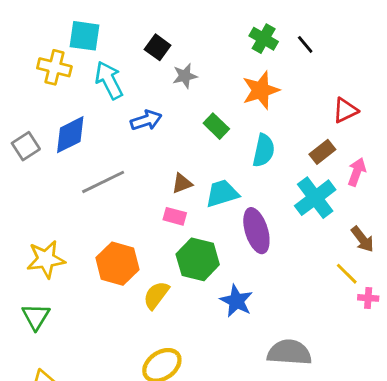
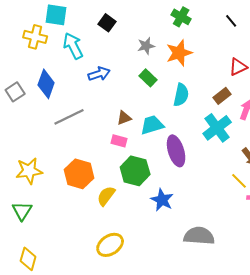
black line: (305, 44) -> (231, 21), moved
gray star: (185, 76) -> (146, 46), moved
blue diamond: (70, 135) -> (46, 84), turned -44

